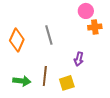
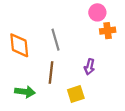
orange diamond: (17, 40) -> (19, 45), turned -30
brown line: (45, 76) -> (51, 72), moved

